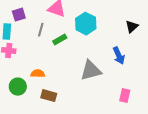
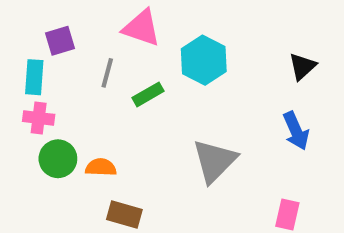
blue arrow: (119, 56) -> (296, 131), moved
gray triangle: (91, 71) -> (214, 161), turned -30
green circle: (18, 87) -> (58, 159), moved

